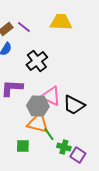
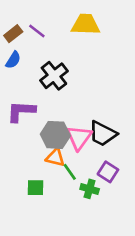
pink triangle: (51, 96) -> (79, 138), moved, turned 40
orange triangle: (38, 123) -> (55, 157), size x0.7
purple square: (78, 155) -> (108, 172), moved

